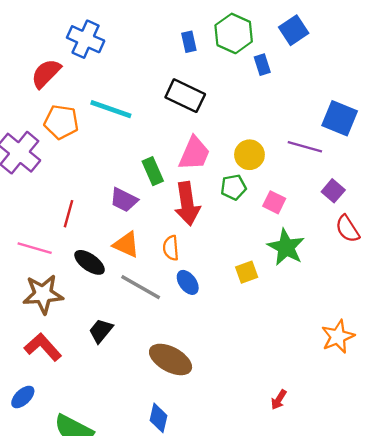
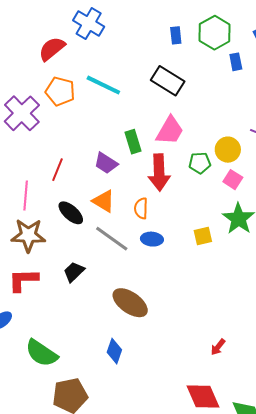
yellow circle: (249, 155) -> (228, 150), moved
pink line: (35, 248) -> (26, 196), turned 72
blue ellipse: (188, 282) -> (152, 239), turned -55
red L-shape: (43, 347) -> (23, 280), turned -56

